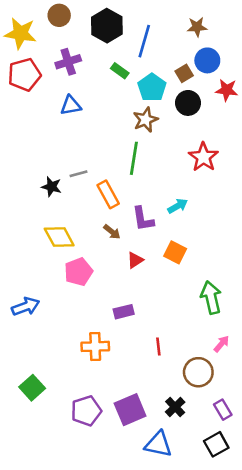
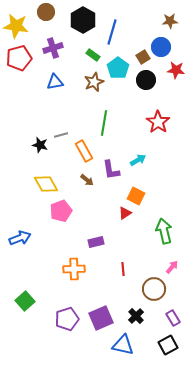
brown star: (197, 27) -> (170, 21), moved
brown star: (145, 120) -> (94, 82), moved
red triangle: (135, 260) -> (125, 213), moved

